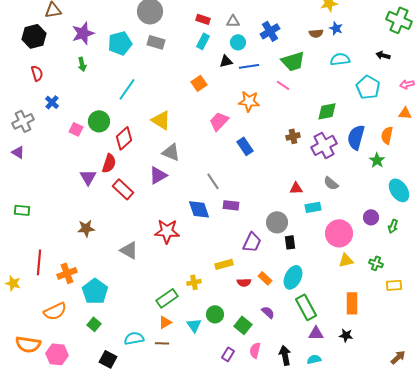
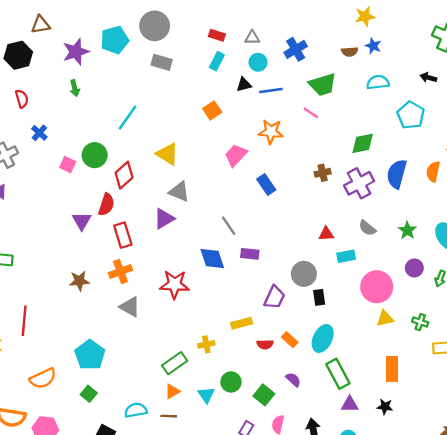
cyan pentagon: (120, 43) -> (115, 40), moved
green star: (377, 160) -> (407, 230), moved
red rectangle: (123, 189) -> (123, 235), turned 30
orange cross: (67, 273) -> (120, 271), moved

